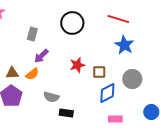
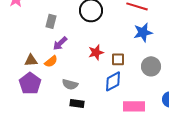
blue star: (124, 45) -> (143, 32), turned 30
blue diamond: (107, 93) -> (113, 81), moved
black rectangle: (66, 113) -> (77, 103), moved
pink rectangle: (115, 119) -> (134, 106), size x1.5

